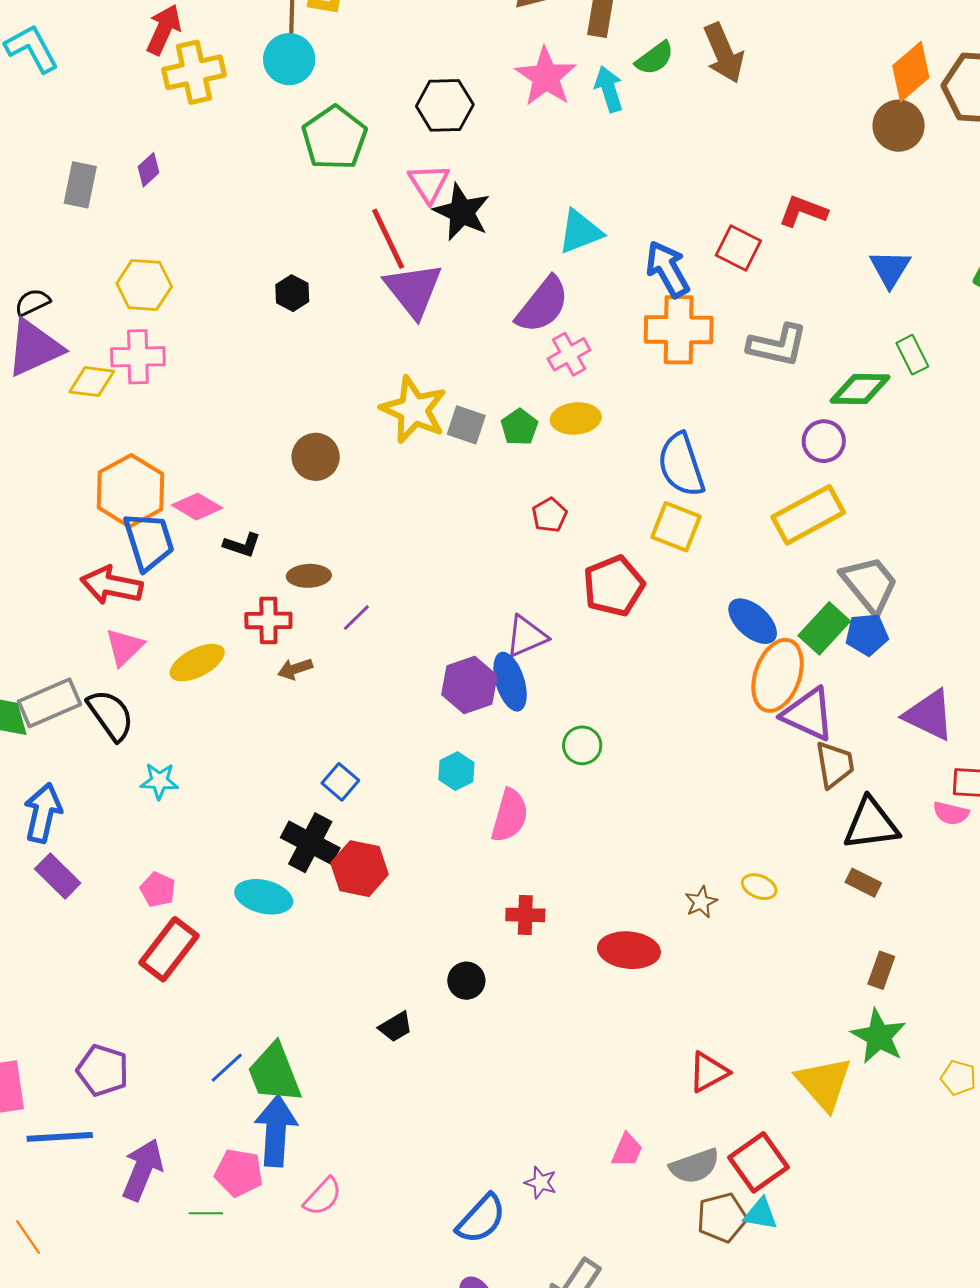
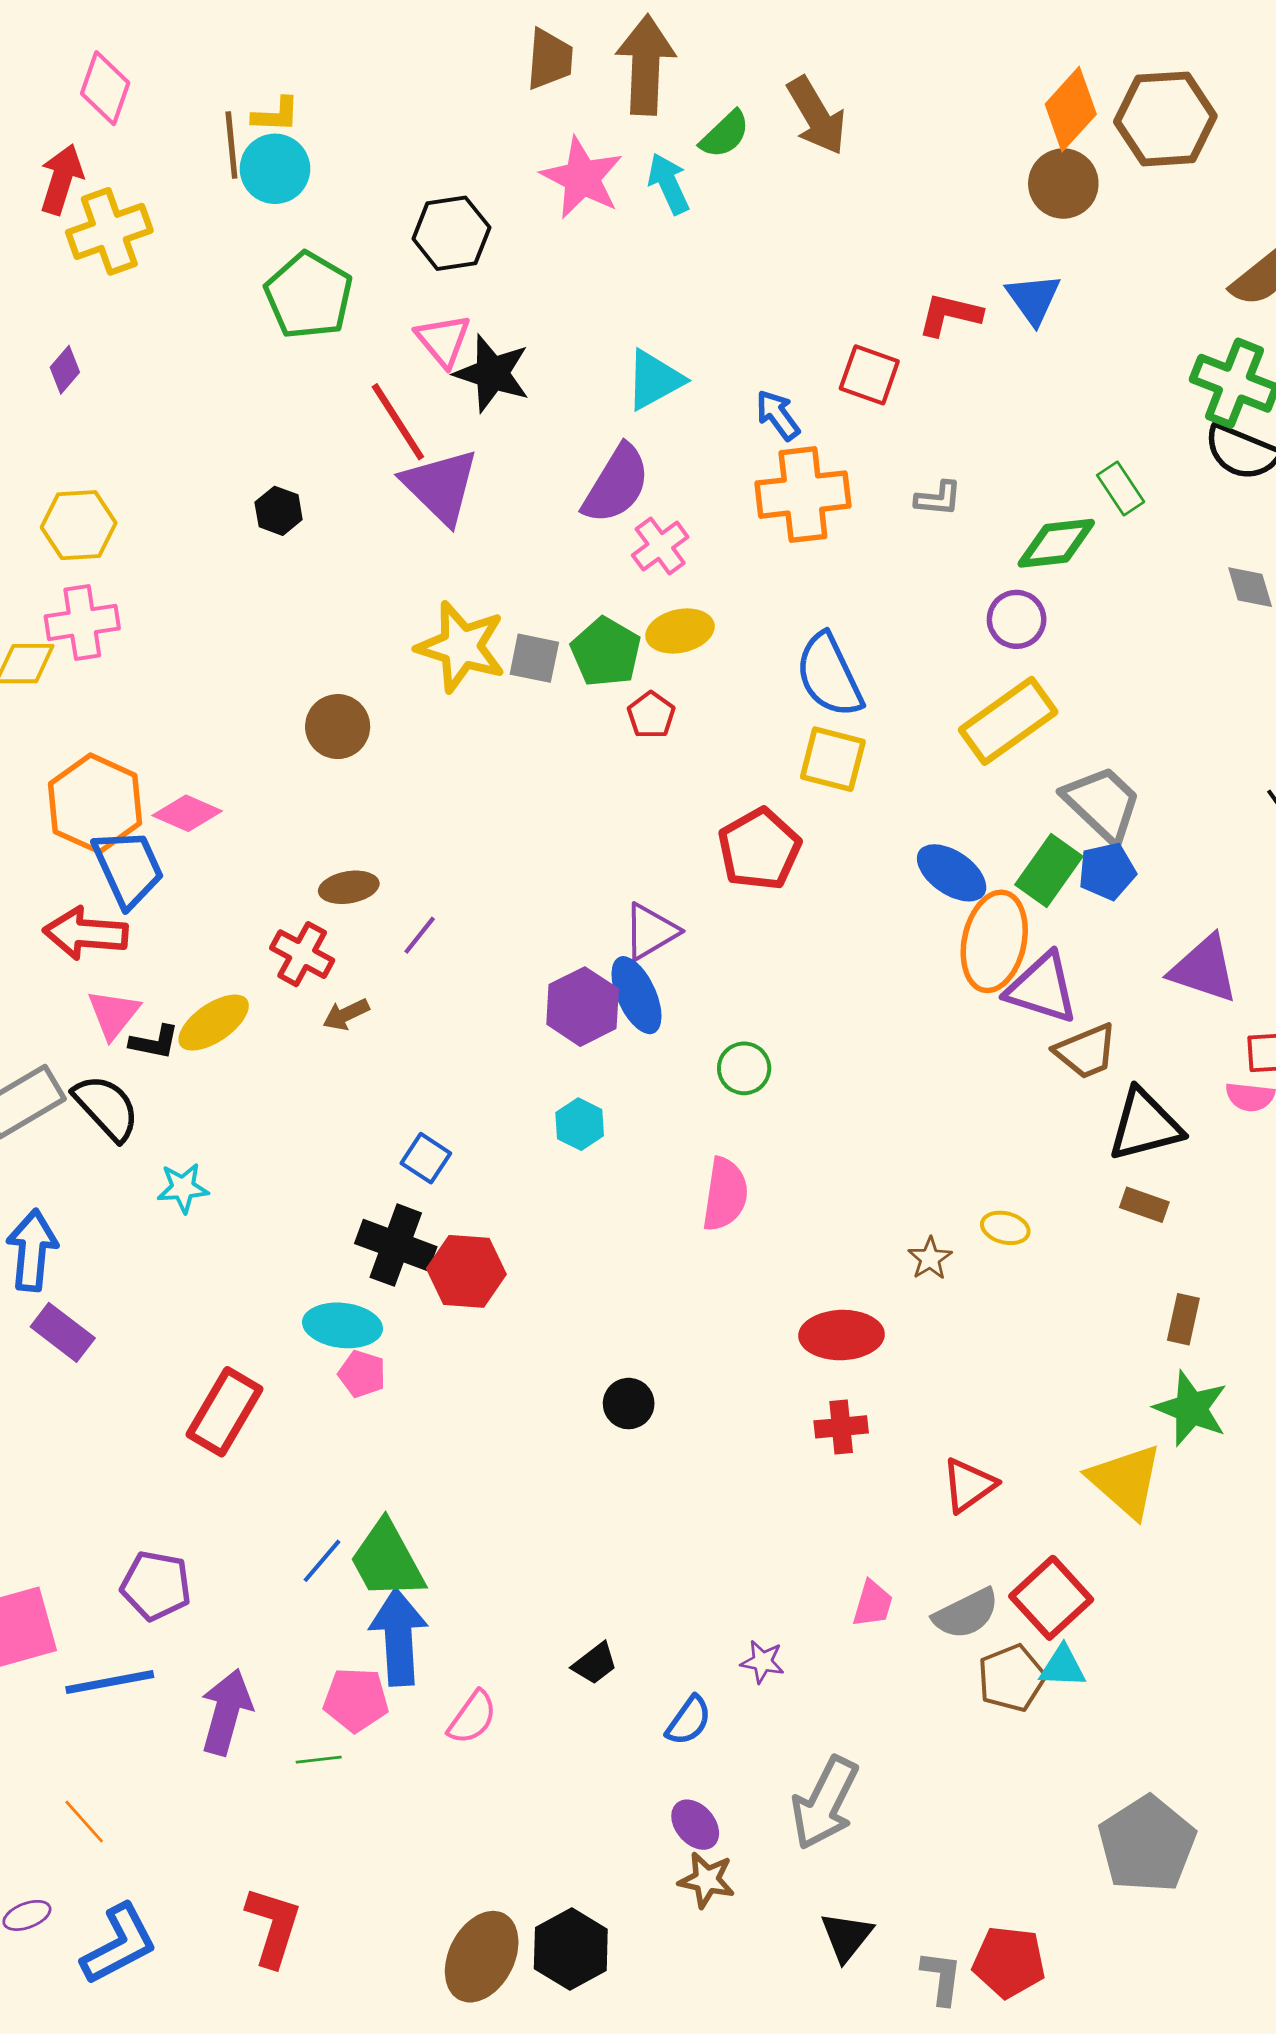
cyan circle: (289, 59) -> (275, 169), moved
blue arrow: (668, 269) -> (778, 415), size x0.7
blue triangle: (890, 269) -> (1033, 299), moved
gray L-shape: (777, 345) -> (938, 499), size x0.6
green pentagon: (519, 427) -> (606, 652), size x1.4
red pentagon: (549, 515) -> (651, 715), moved
black L-shape: (242, 545) -> (154, 1042), moved
red cross: (268, 620) -> (302, 954), turned 36
brown trapezoid: (835, 765) -> (1086, 1051), turned 84
pink semicircle: (510, 816) -> (725, 1194), moved
pink pentagon: (158, 890) -> (362, 1374), moved
red cross: (525, 915) -> (841, 1427), moved
black trapezoid: (396, 1027) -> (595, 1663), moved
blue semicircle: (481, 1219) -> (689, 1721), size x0.7

